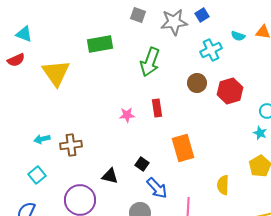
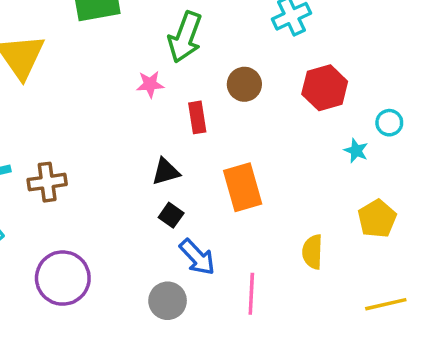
brown circle: (197, 83) -> (244, 84), moved
pink star: (127, 115) -> (150, 84), moved
cyan star: (260, 133) -> (356, 151), moved
black triangle: (110, 176) -> (166, 172), moved, turned -30

